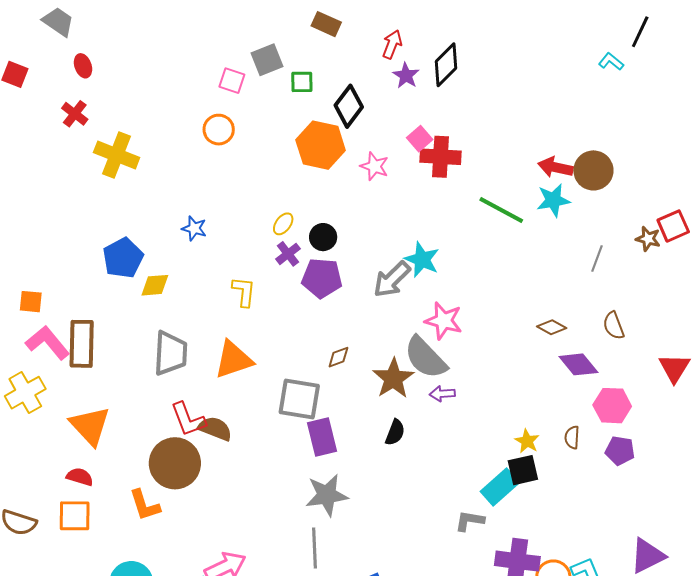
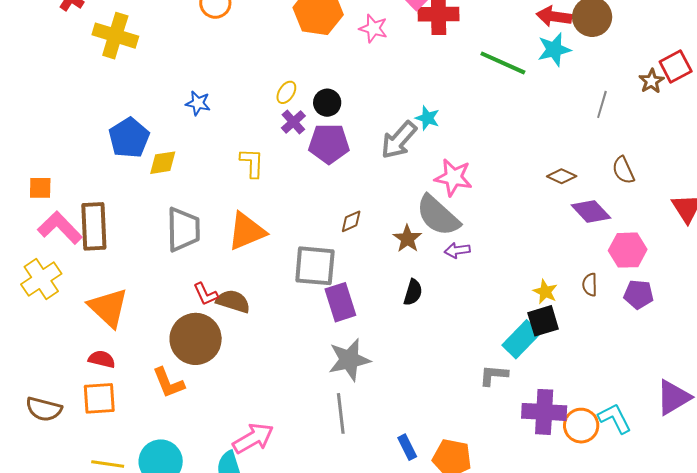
brown star: (648, 239) -> (651, 81), turned 30
cyan star: (422, 260) -> (427, 118), size x0.7
brown star: (393, 378) -> (407, 239), size x0.7
red L-shape: (188, 419) -> (206, 294), size x0.7

